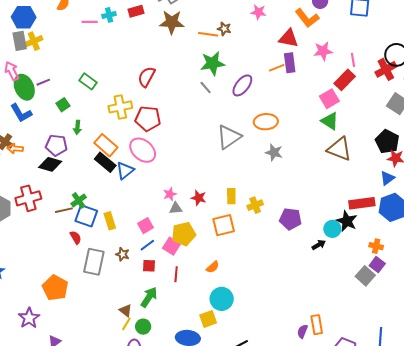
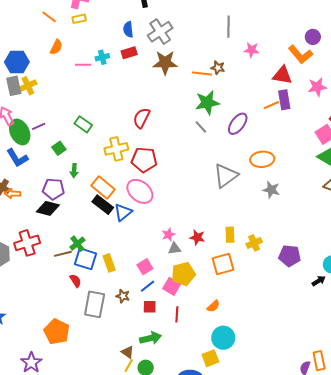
green arrow: (149, 297) -> (151, 338), turned 45

